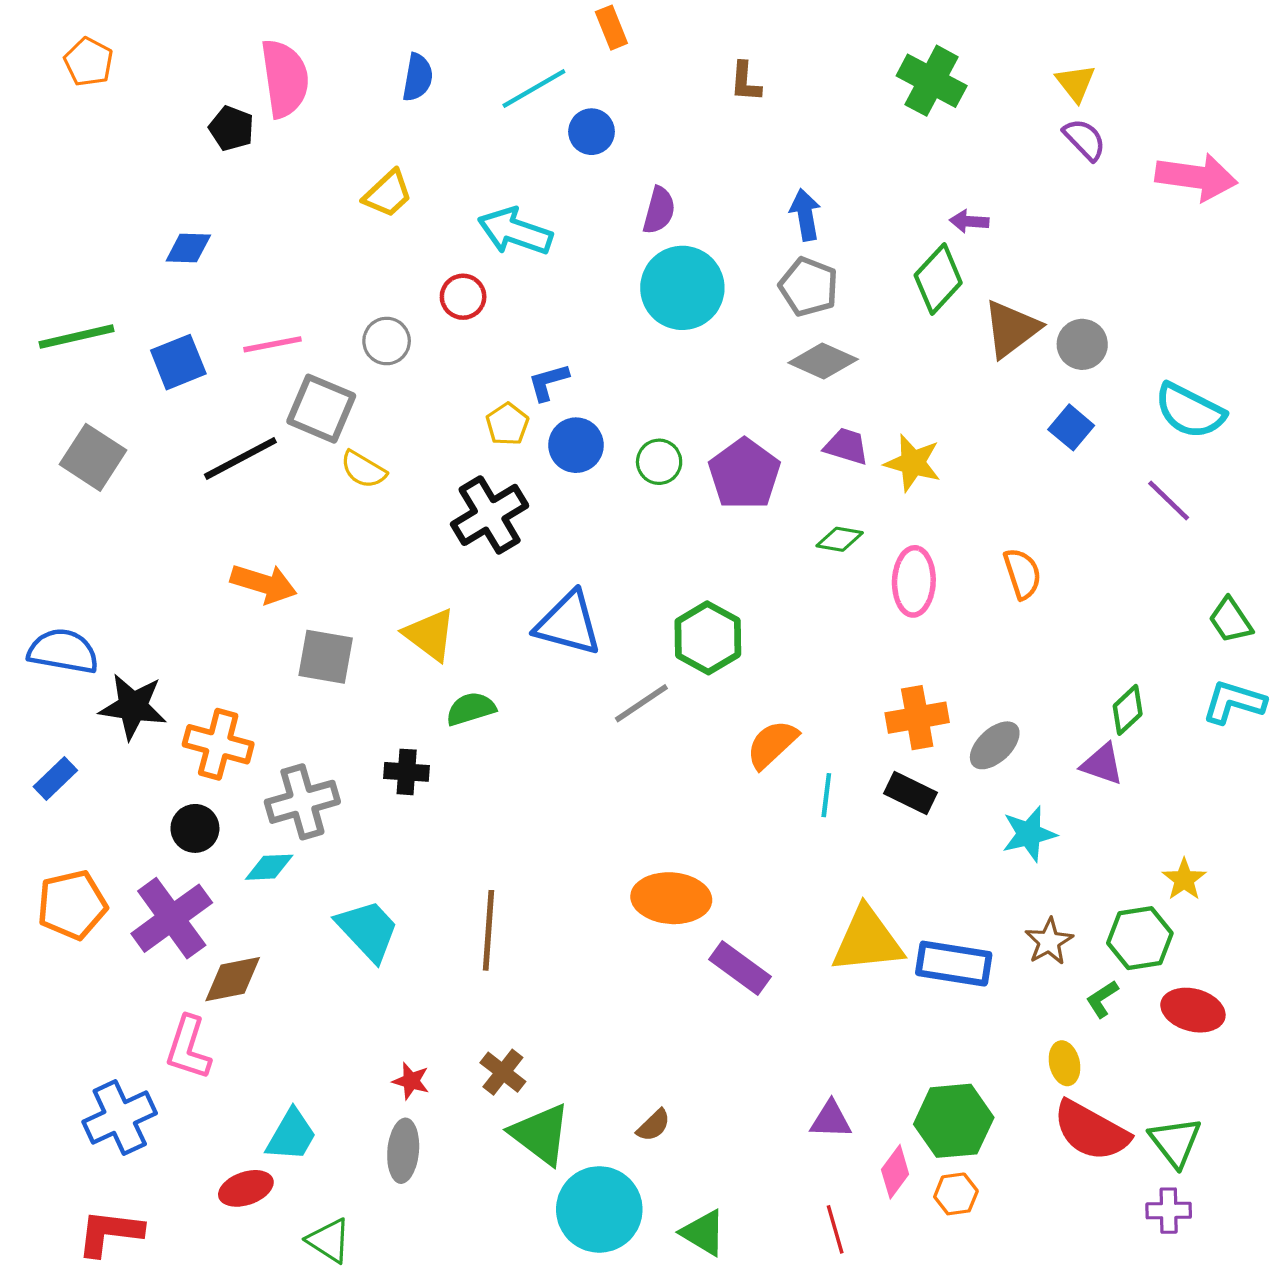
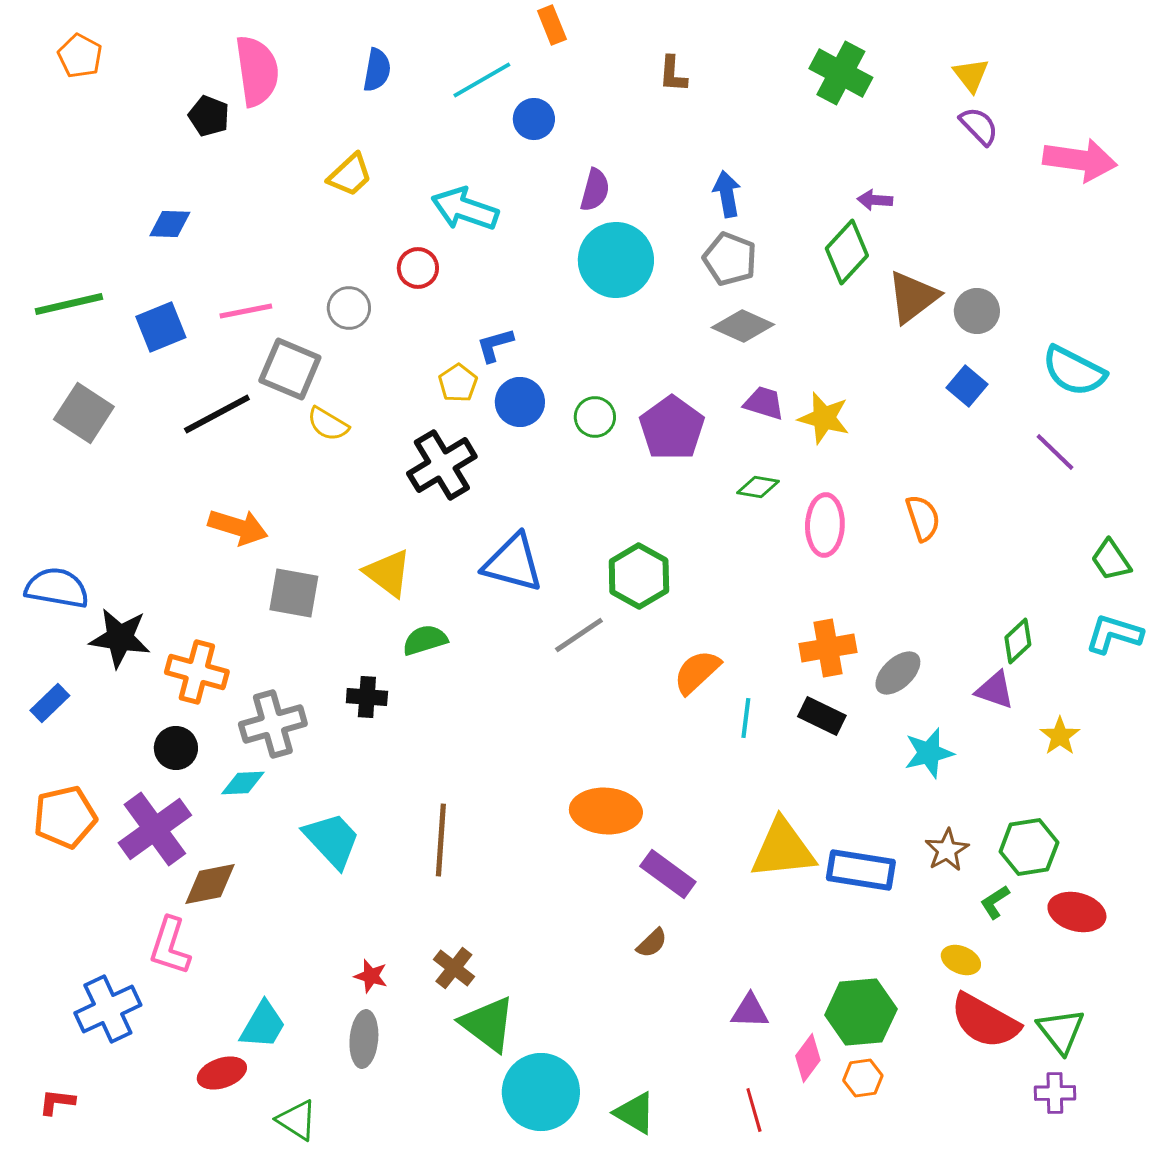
yellow star: (1184, 879) -> (1060, 736), moved
yellow ellipse: (1064, 1063) -> (961, 960), turned -54
brown semicircle: (654, 1125) -> (652, 943), moved
red L-shape: (110, 1233) -> (57, 1102), moved, size x0.6

